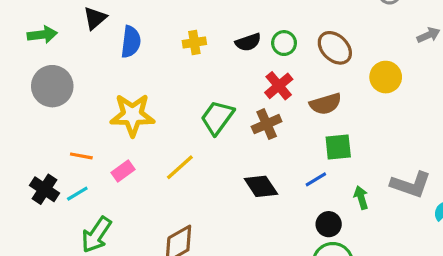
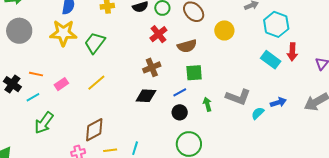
yellow star: (132, 115) -> (63, 33), moved
green trapezoid: (217, 118) -> (95, 43), moved
brown cross: (267, 124) -> (152, 67), moved
black diamond: (261, 186) -> (146, 96), turned -55
black cross: (44, 189) -> (12, 84), moved
black circle: (329, 224) -> (180, 112), moved

